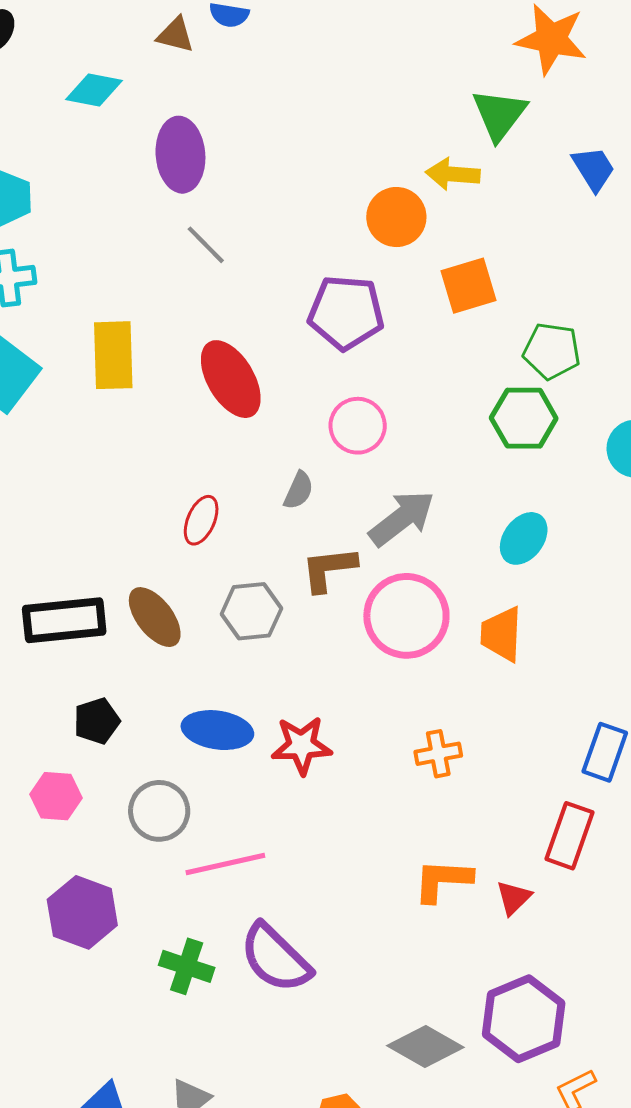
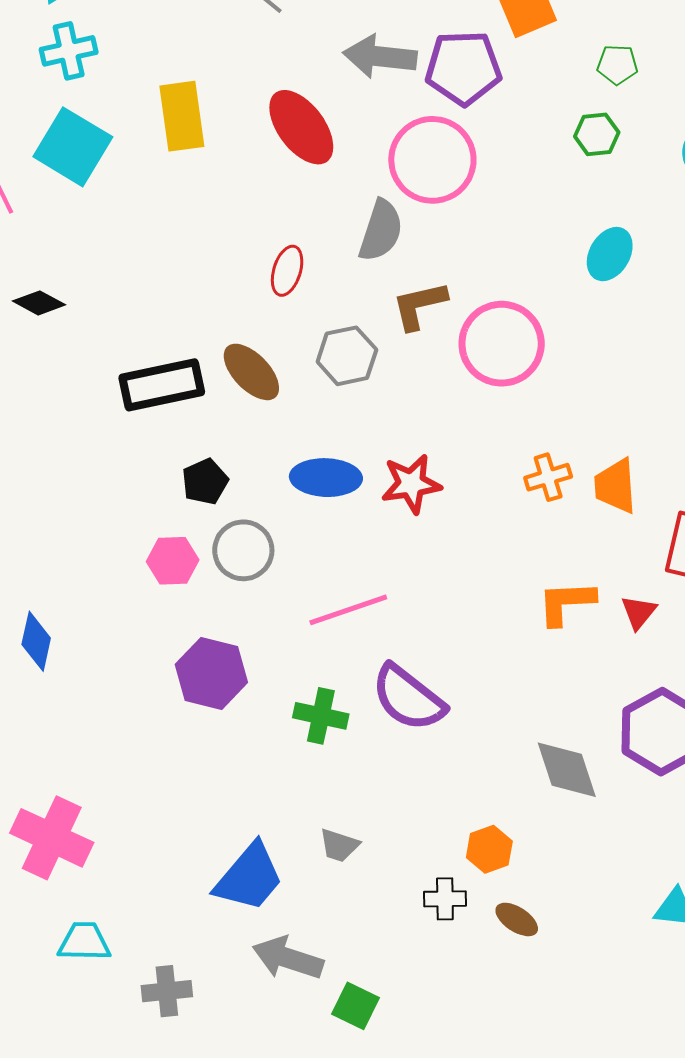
purple pentagon: (346, 313) -> (463, 68), moved
green pentagon: (552, 351) -> (617, 65), size x0.7
green hexagon: (524, 418) -> (597, 134), size x0.7
pink circle: (358, 426) -> (432, 160), size x1.5
gray semicircle: (299, 490) -> (381, 231), size x1.6
gray arrow: (402, 518) -> (380, 57), moved, turned -130
orange trapezoid: (501, 634) -> (615, 486), moved
gray circle: (159, 811) -> (243, 550), moved
gray diamond: (425, 1047) -> (567, 770), turned 48

